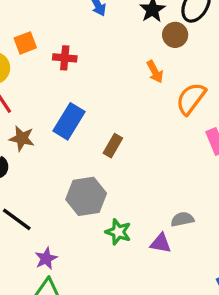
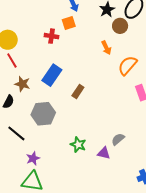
orange square: (25, 43) -> (69, 23), moved
gray hexagon: (86, 196) -> (43, 114), moved
gray semicircle: (182, 219) -> (118, 139), turned -32

